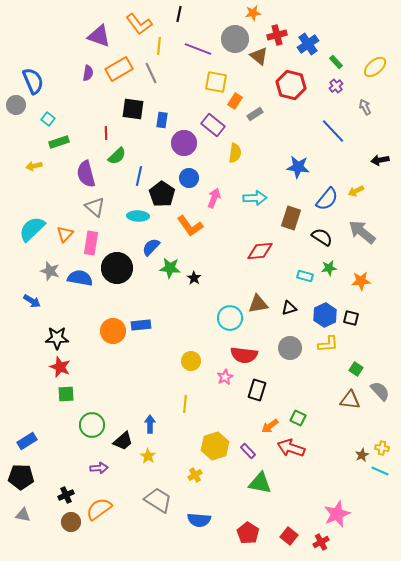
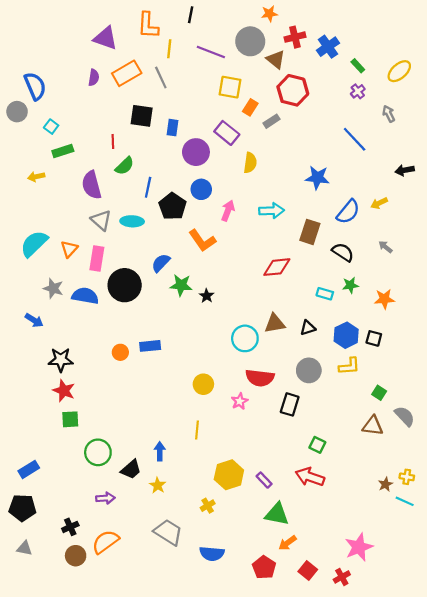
orange L-shape: (139, 24) -> (148, 25), turned 40
red hexagon: (291, 85) -> (293, 90), moved
cyan ellipse: (138, 216) -> (132, 221), moved
gray arrow: (362, 232) -> (385, 247), size x0.5
orange circle: (113, 331) -> (120, 352), size x0.6
black rectangle: (257, 390) -> (290, 404), moved
orange arrow: (270, 426) -> (288, 543), moved

